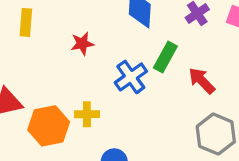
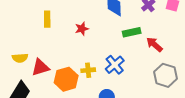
green rectangle: (165, 57) -> (132, 32), turned 54
blue cross: (131, 77) -> (115, 65), moved

